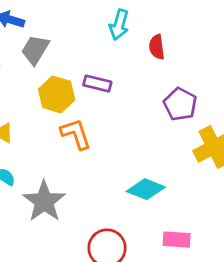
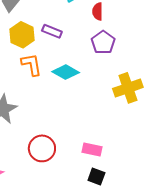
purple pentagon: (180, 104) -> (103, 42), moved
cyan diamond: (146, 189) -> (66, 72), moved

